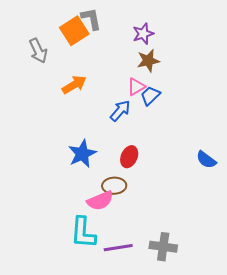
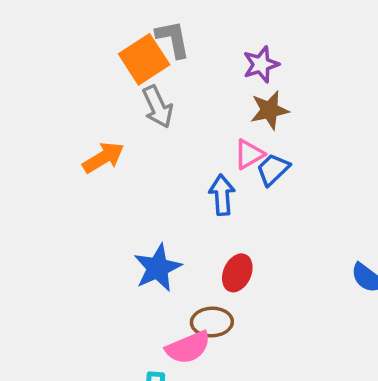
gray arrow: (38, 51) -> (158, 107), moved
orange arrow: (74, 85) -> (103, 158), moved
blue arrow: (120, 111) -> (222, 195), turned -45

